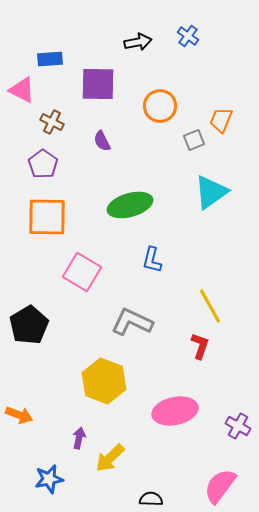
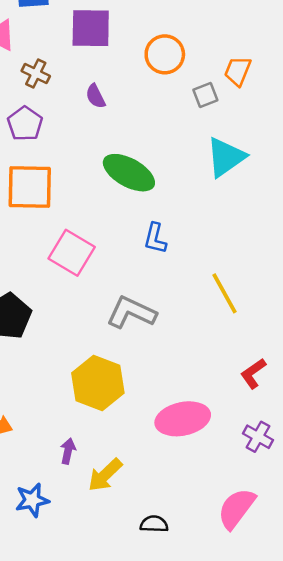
green ellipse: (130, 205) -> (129, 173), turned 45
red L-shape: (200, 346) -> (253, 373), moved, turned -144

